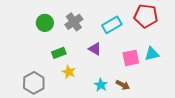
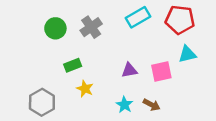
cyan rectangle: (112, 25) -> (138, 17), moved
purple triangle: (95, 49) -> (129, 70), moved, turned -40
cyan triangle: (152, 54) -> (187, 54), moved

